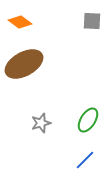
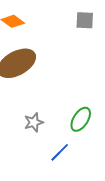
blue line: (85, 160) -> (60, 152), moved

